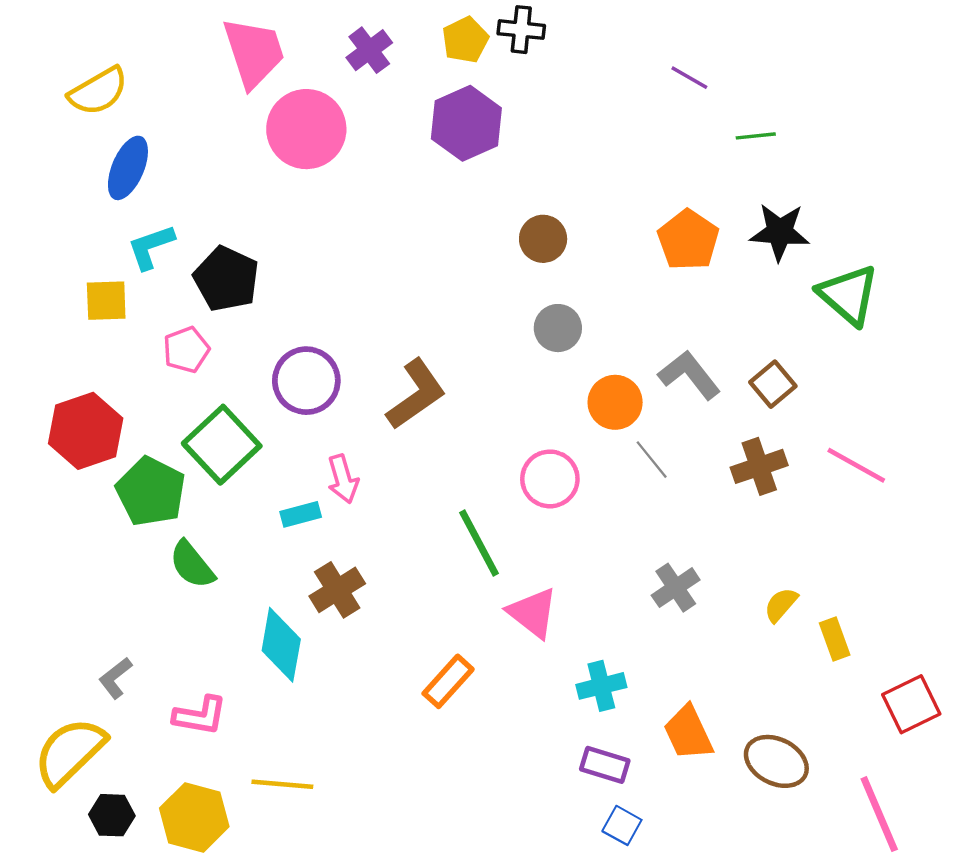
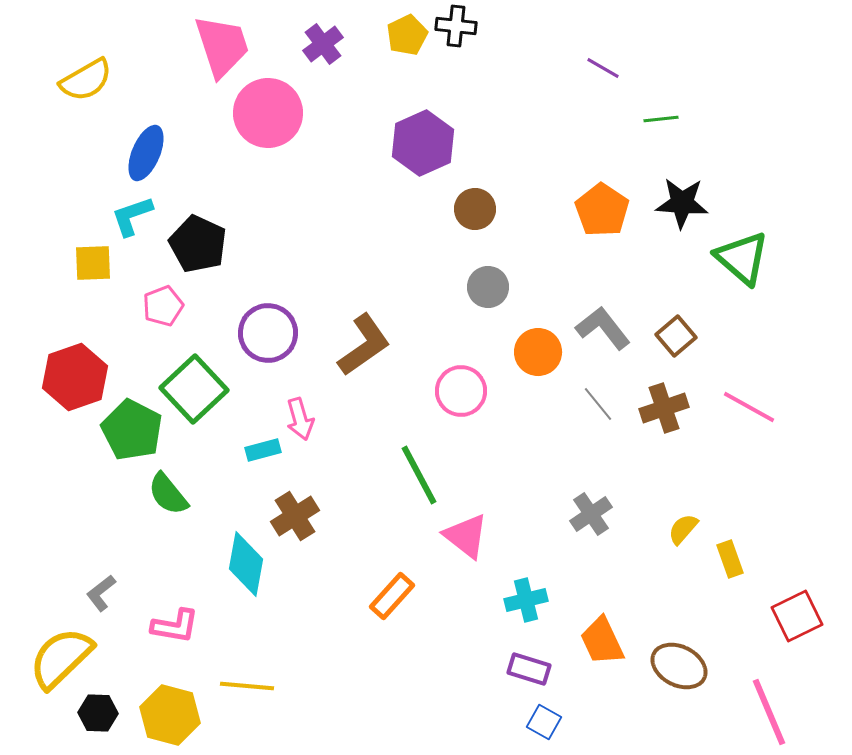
purple hexagon: (466, 123) -> (423, 143), moved
blue ellipse: (128, 168) -> (146, 153), moved
gray line: (652, 460) -> (598, 404), moved
pink circle: (550, 479) -> (461, 391), moved

